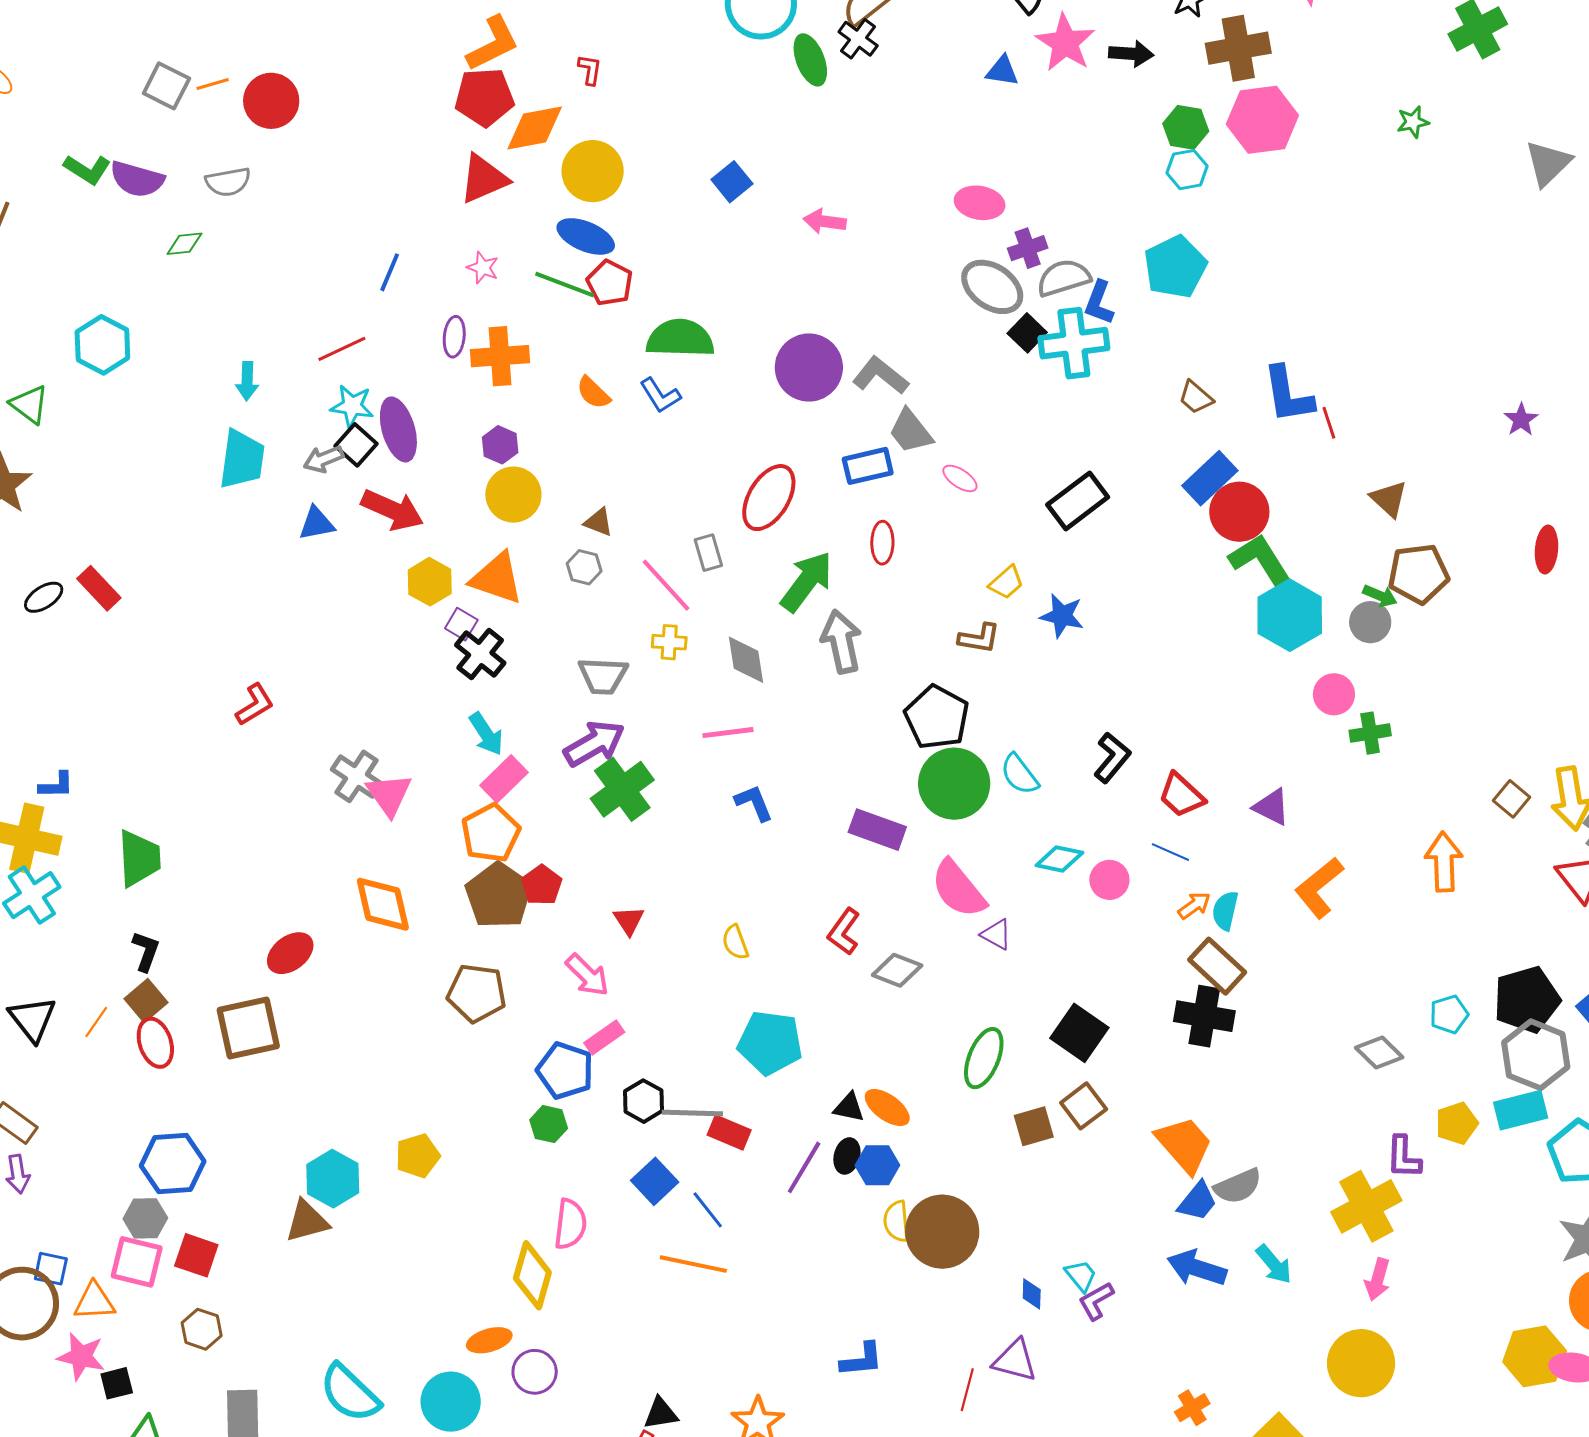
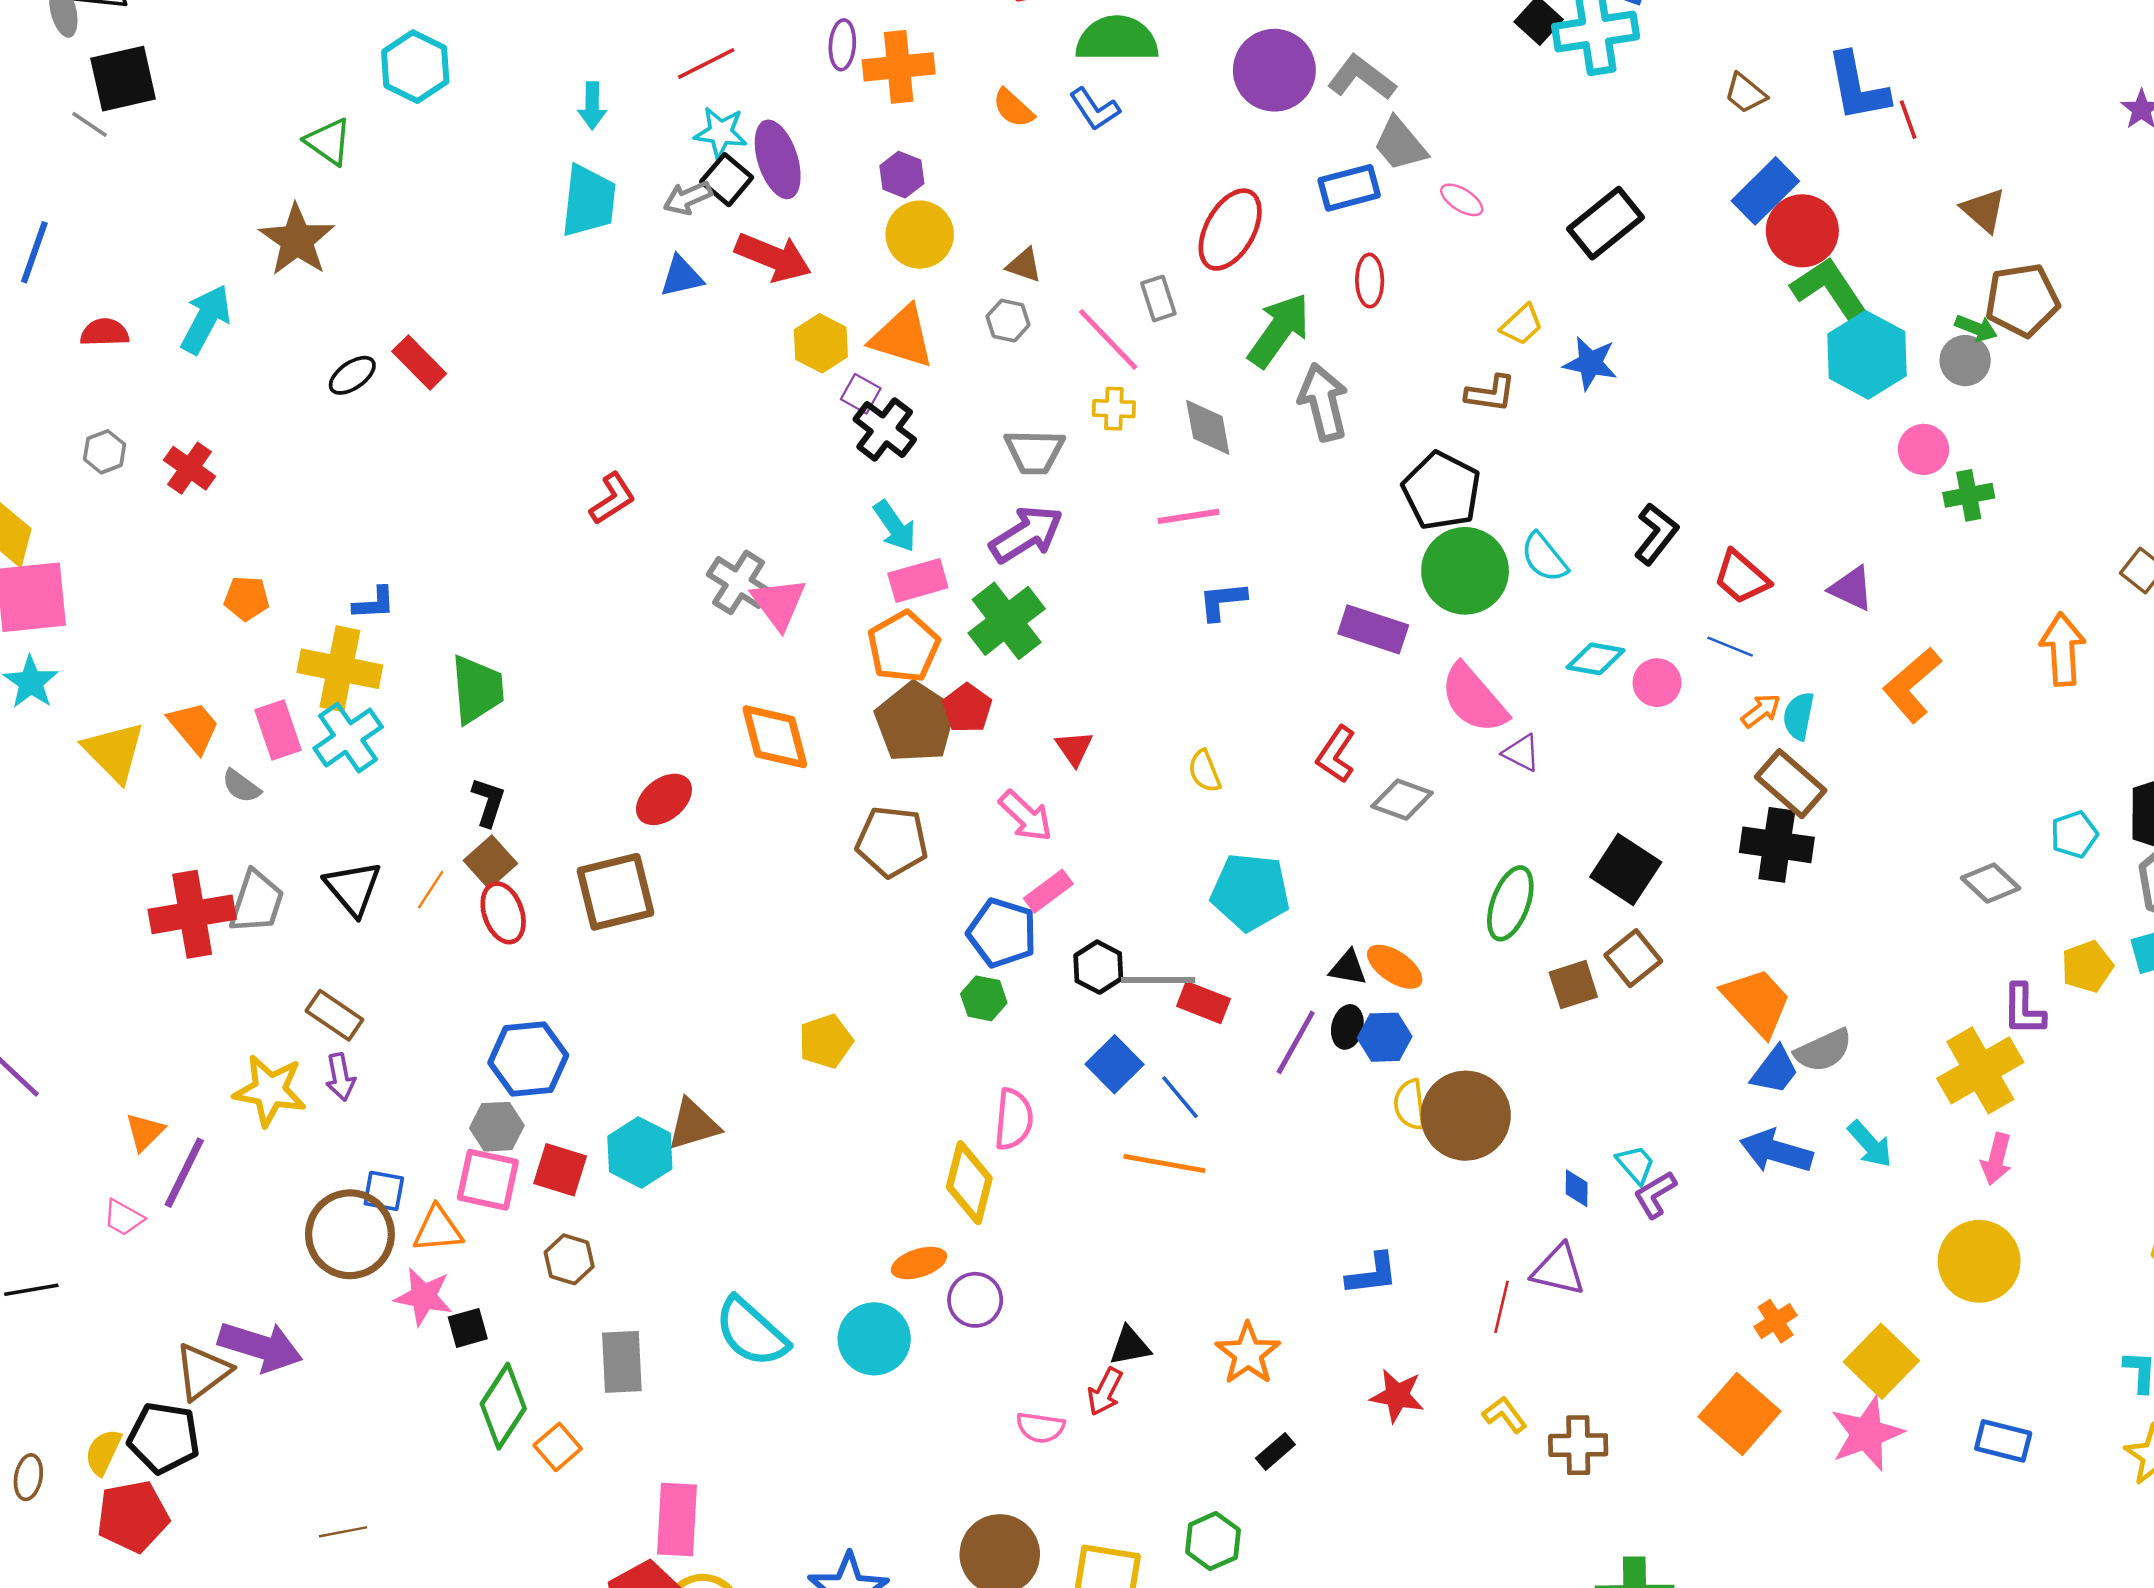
pink rectangle: (504, 779) -> (918, 581), turned 30
green cross: (622, 789) -> (1007, 621), moved
blue L-shape: (754, 803) -> (1222, 601), turned -72
cyan hexagon: (333, 1179) -> (640, 1152), moved

